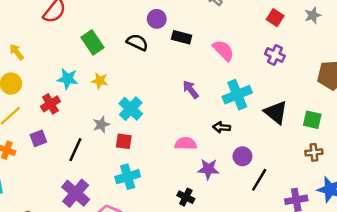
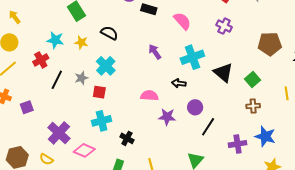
black semicircle: (137, 42) -> (109, 33), moved
green square: (312, 120) -> (253, 80), turned 35
purple square: (38, 138) -> (27, 107), moved
black line: (75, 150) -> (57, 80), moved
black cross: (186, 197) -> (127, 138), moved

